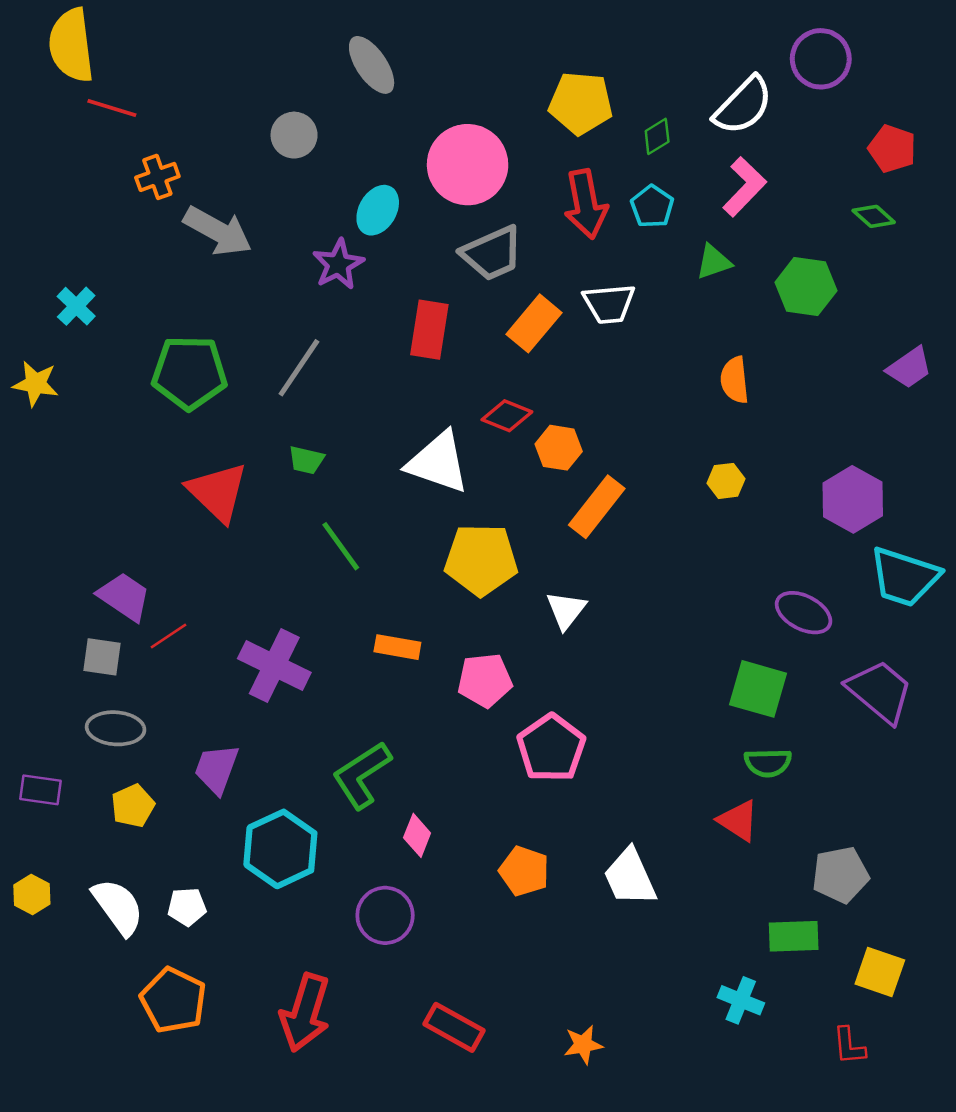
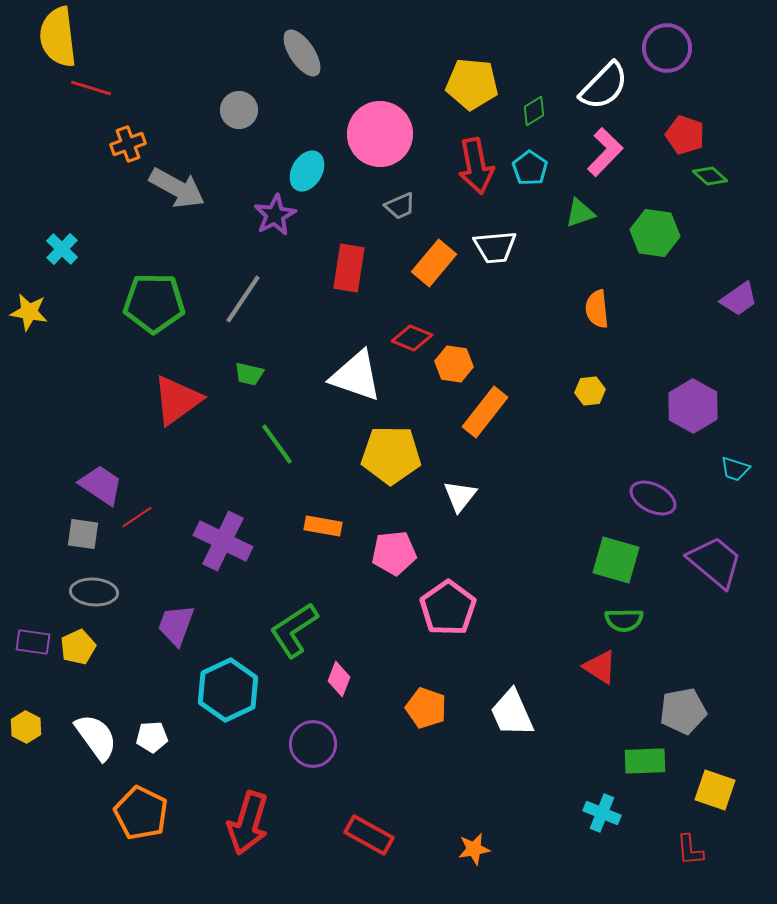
red pentagon: (892, 149) -> (685, 135), moved
gray trapezoid: (492, 253) -> (400, 206), size x0.6
red triangle: (218, 492) -> (177, 400), turned 40
cyan trapezoid: (904, 577) -> (735, 469), size x0.5
yellow pentagon: (133, 806) -> (78, 647), moved

